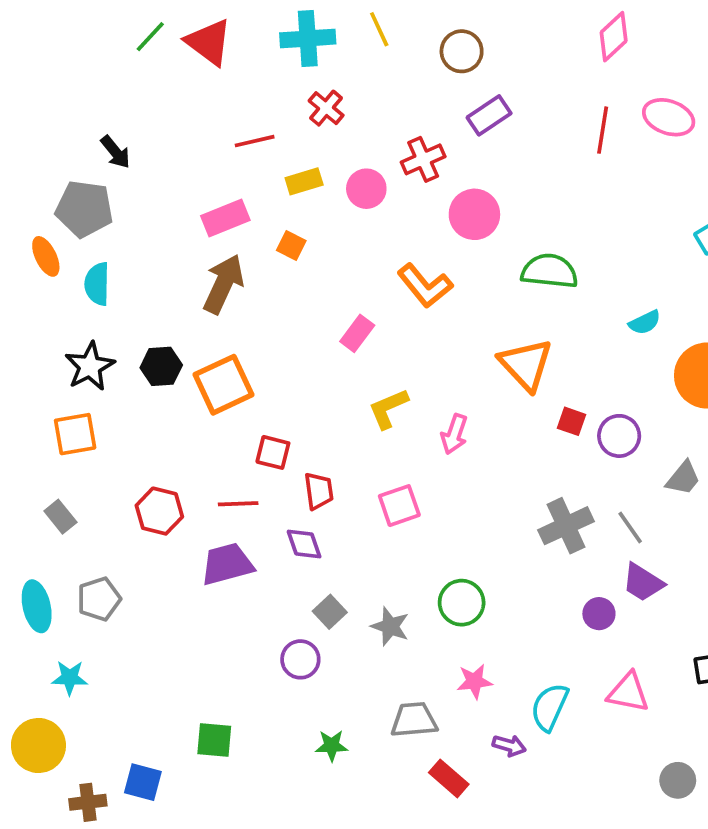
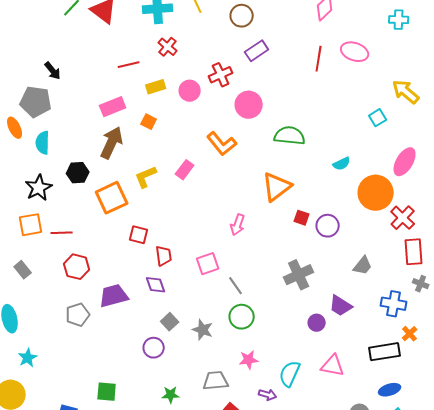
orange triangle: (526, 365) -> (277, 187), turned 36
black hexagon: (161, 366) -> (78, 173), moved
yellow L-shape: (388, 408) -> (146, 177), moved
gray trapezoid: (683, 478) -> (363, 266), moved
red line: (238, 504) -> (62, 233), moved
gray line: (630, 528) -> (236, 286), moved
gray pentagon: (99, 599) -> (78, 315), moved
cyan star: (70, 678) -> (28, 358), turned -30

